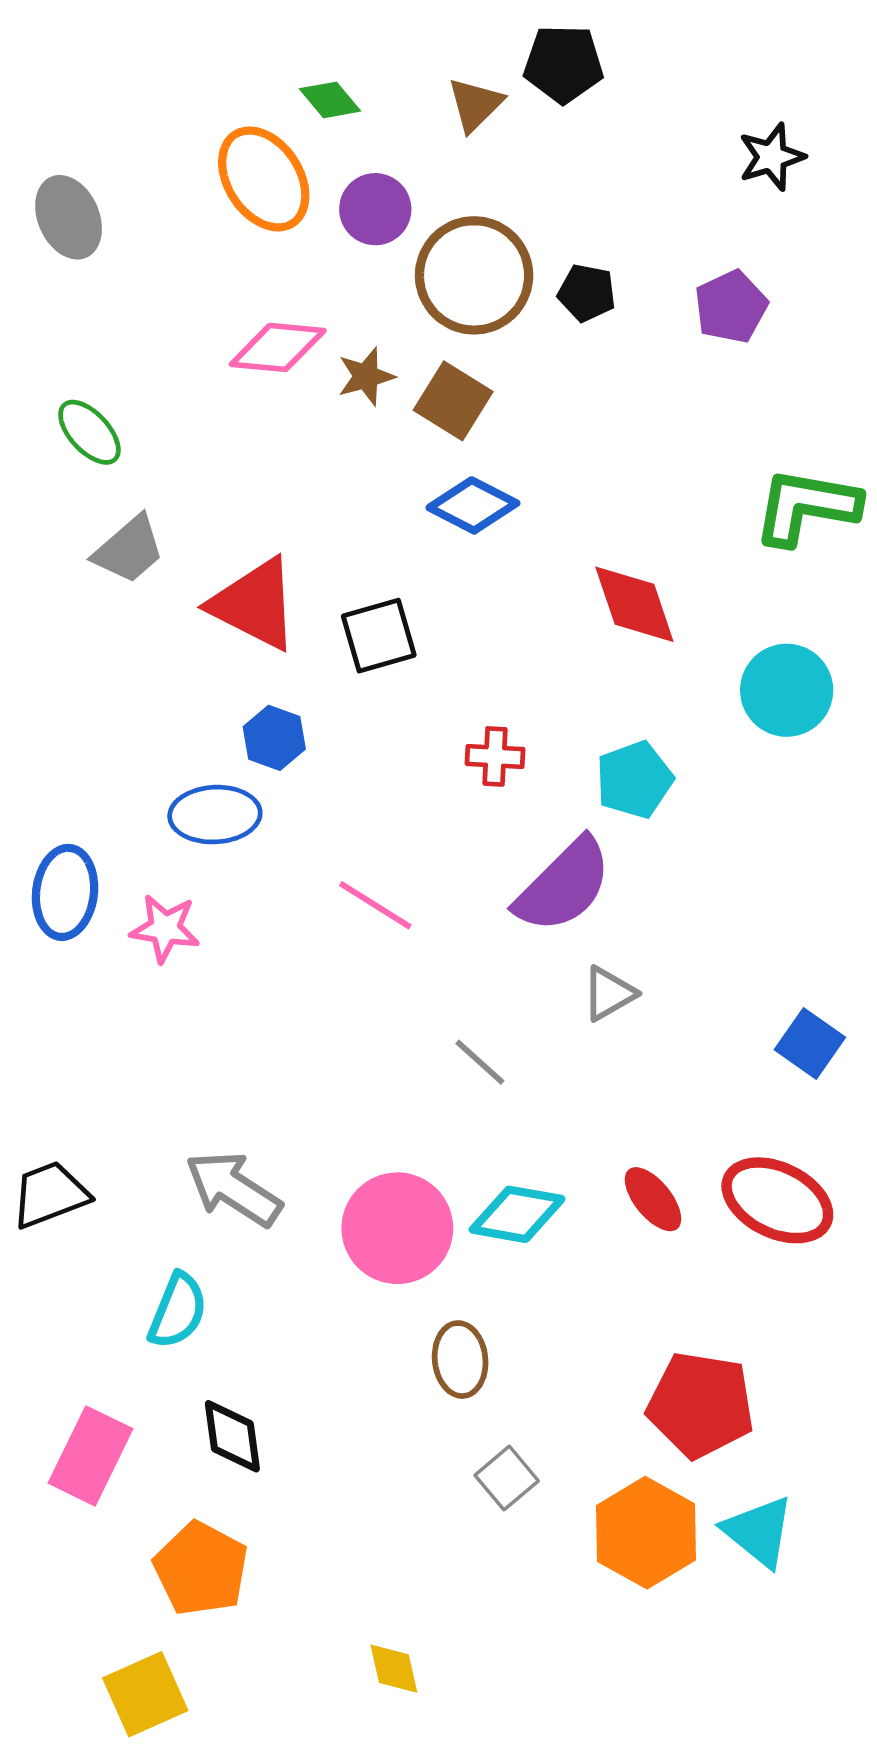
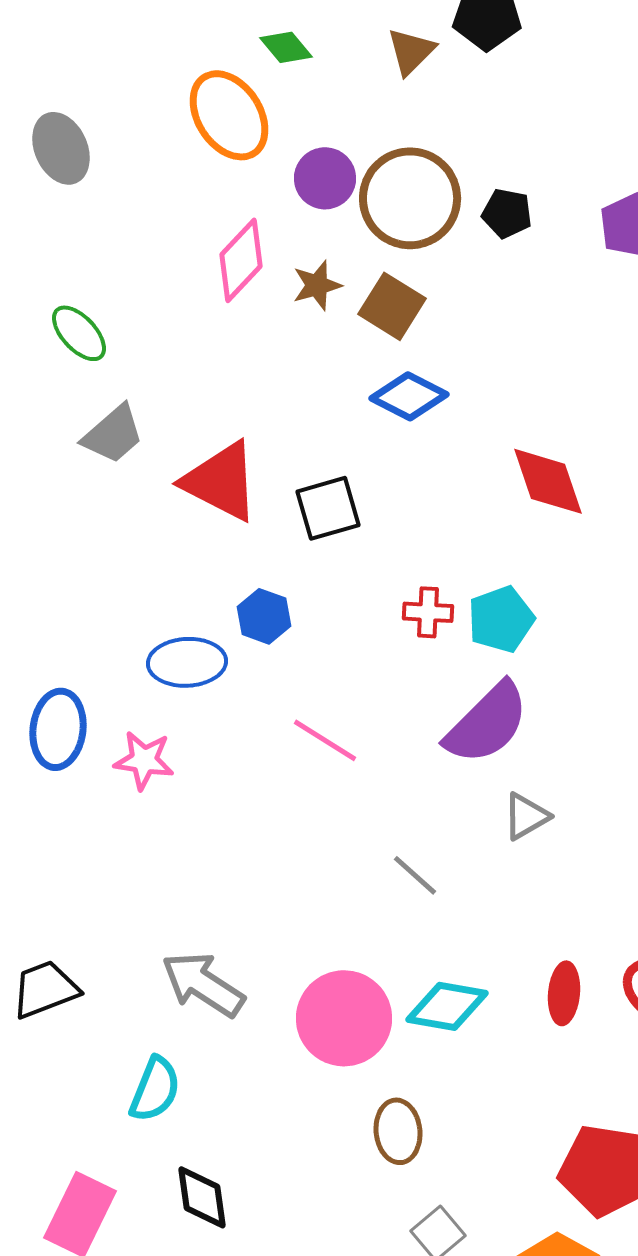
purple circle: (375, 209) -> (325, 178), moved
pink diamond: (278, 347) -> (241, 260), turned -52
blue hexagon: (274, 738) -> (264, 616), moved
cyan pentagon: (634, 780) -> (501, 619), moved
red ellipse: (653, 1199) -> (564, 993), turned 44

